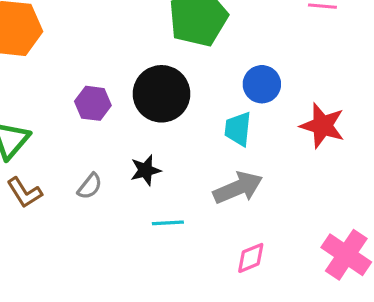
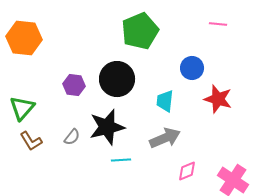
blue circle: (262, 84) -> (192, 68), moved
black star: (146, 170) -> (107, 127), size x1.8
pink diamond: (251, 258) -> (187, 171), moved

